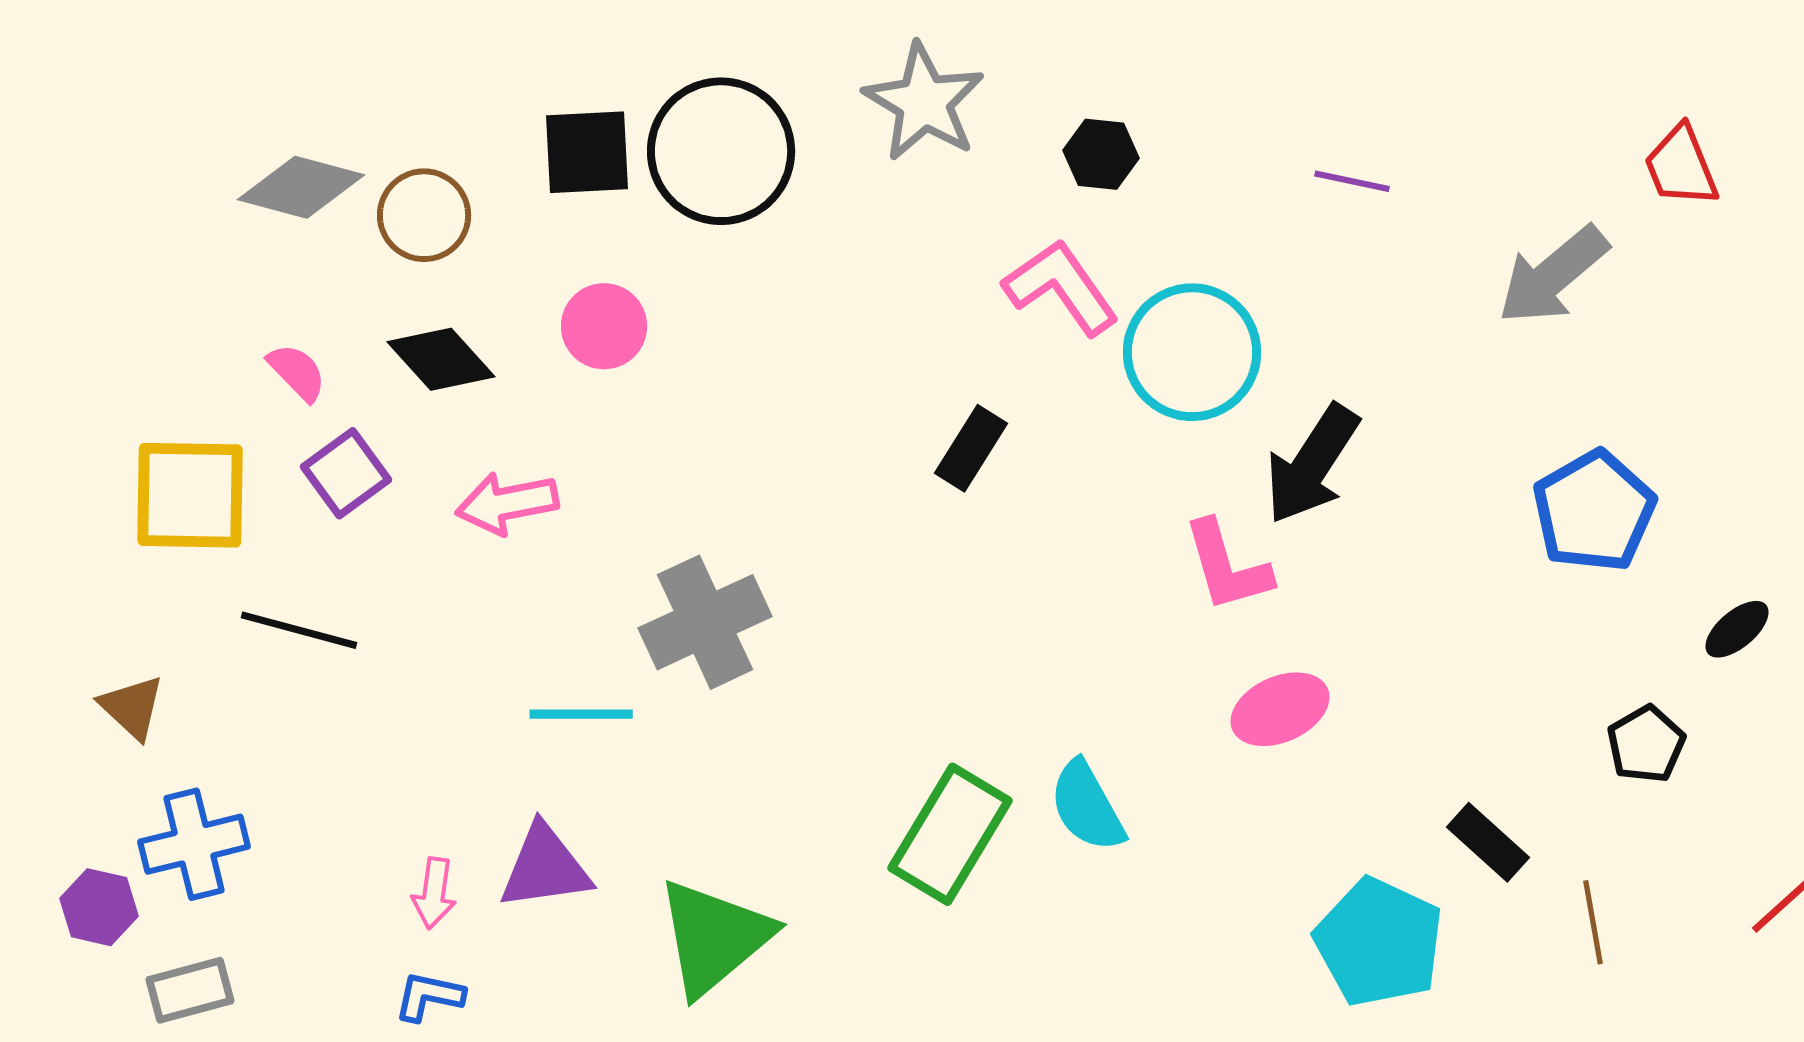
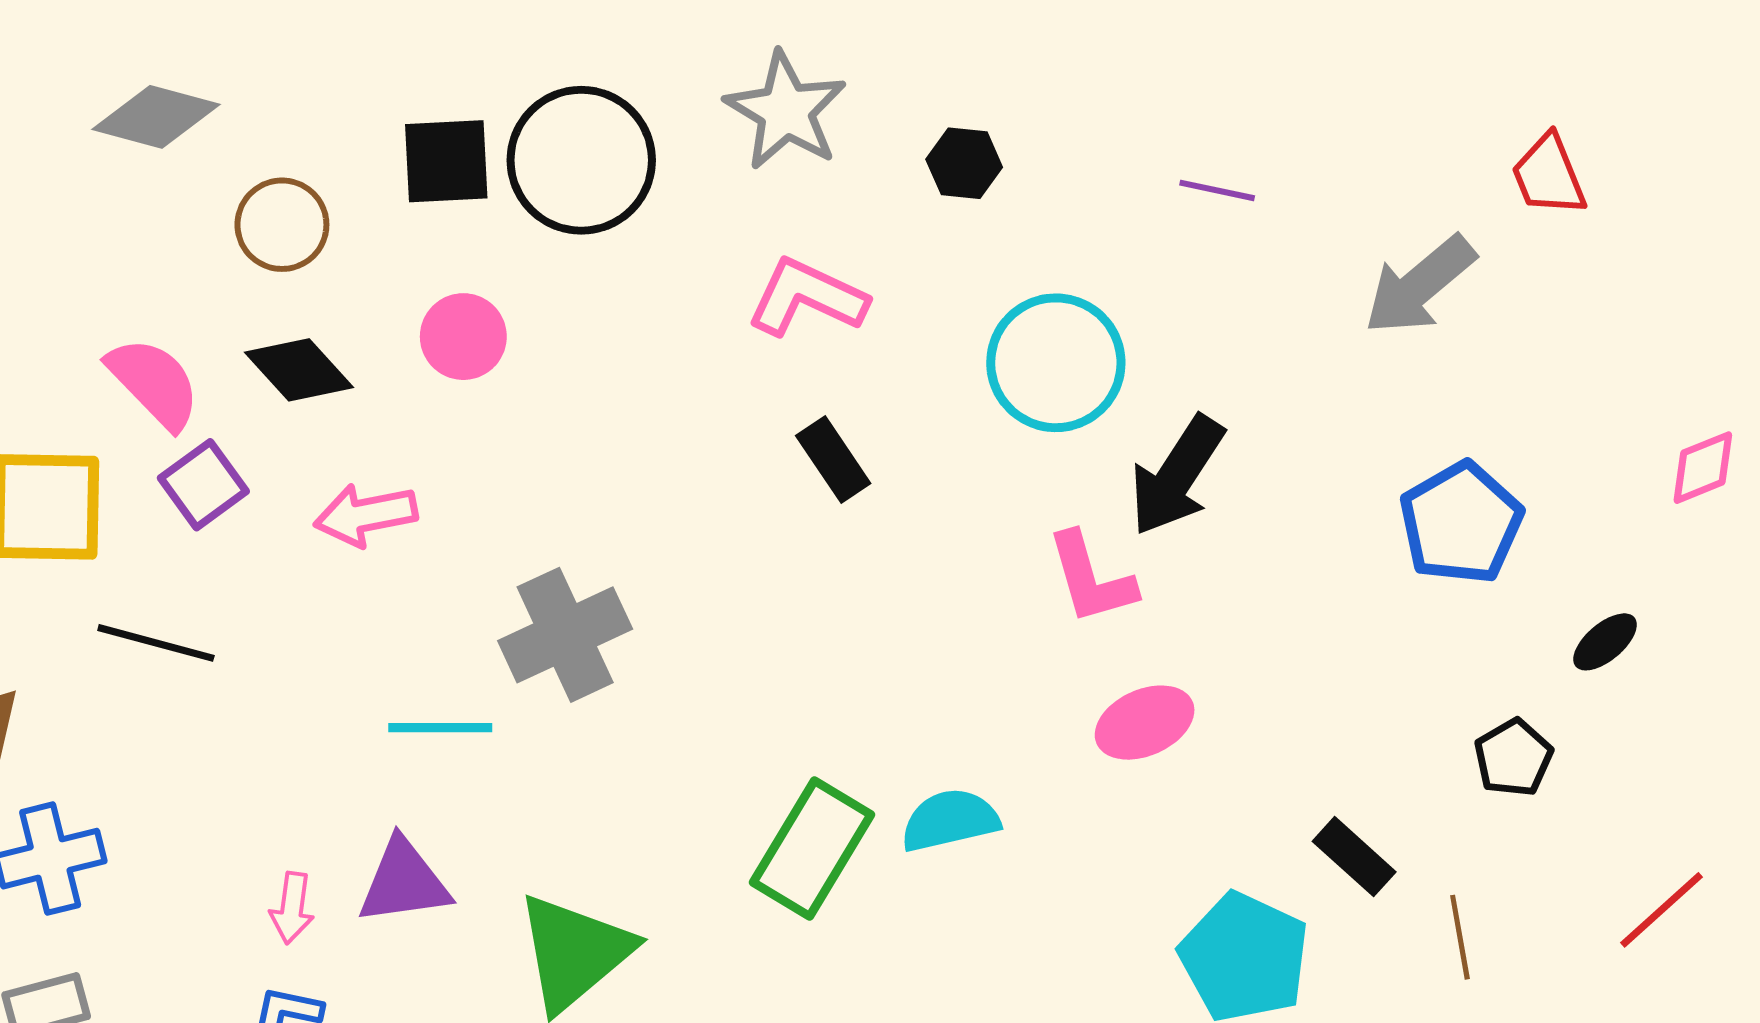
gray diamond: (301, 187) -> (156, 117), moved
pink L-shape: (1061, 287) -> (807, 297), moved, turned -30
pink semicircle: (297, 372) -> (154, 383), size x1.6
black rectangle: (971, 448) -> (833, 460), turned -66
cyan semicircle: (1087, 806) -> (950, 820), turned 106

